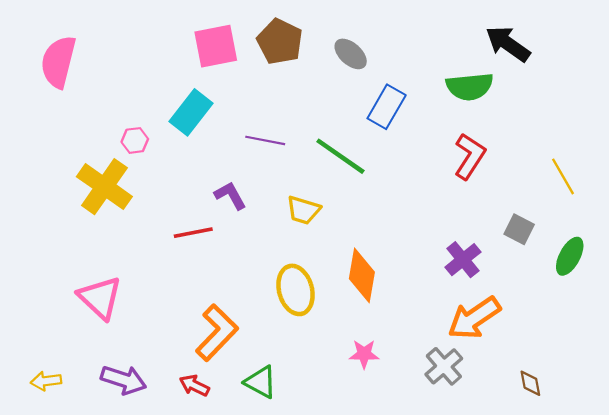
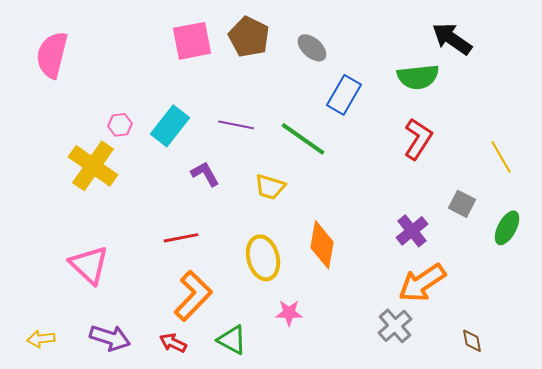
cyan rectangle: (191, 112) -> (170, 126), moved
red line: (193, 233) -> (181, 238), moved
pink star: (364, 354) -> (289, 313), moved

